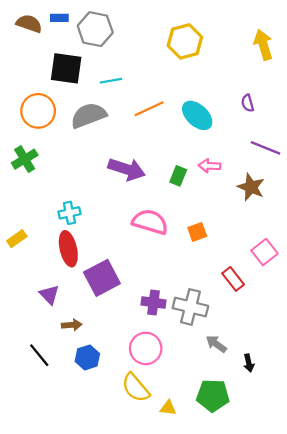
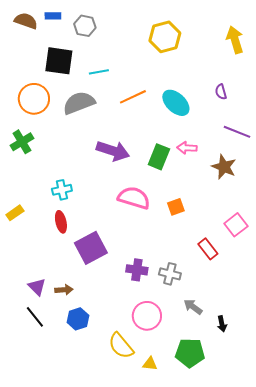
gray hexagon: (95, 29) -> (85, 26), size x0.7
green rectangle: (178, 176) -> (159, 157), size x1.4
red ellipse: (68, 249) -> (61, 222), size x0.7
purple triangle: (49, 295) -> (37, 287), moved
gray cross: (190, 307) -> (170, 274), size x0.7
pink circle: (146, 348) -> (147, 316), moved

